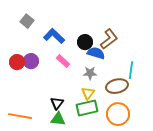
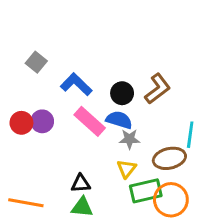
blue semicircle: (96, 53) -> (119, 120), moved
pink rectangle: (63, 61) -> (90, 121), size x1.5
black triangle: (57, 103) -> (81, 183), turned 48
green rectangle: (87, 108) -> (146, 191), moved

